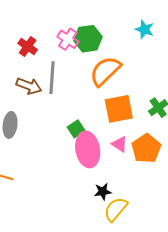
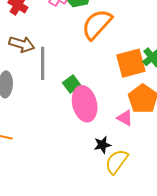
gray line: (52, 78) -> (43, 63), moved
orange square: (119, 109) -> (131, 63), moved
pink triangle: (120, 144) -> (125, 118), moved

